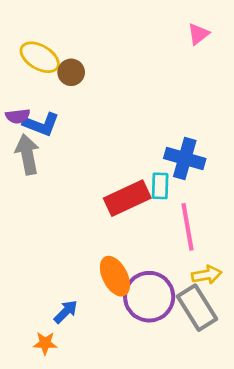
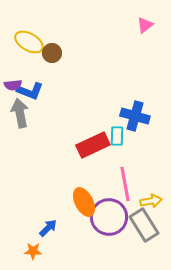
pink line: (187, 227) -> (125, 184), moved

